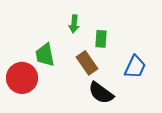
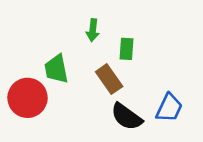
blue trapezoid: (135, 67) -> (169, 108), moved

